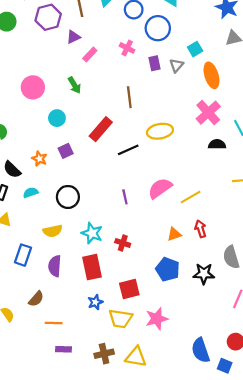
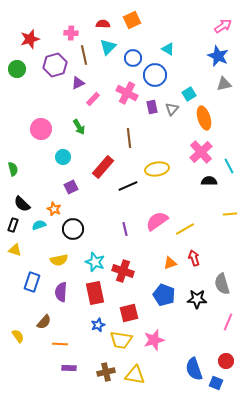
pink cross: (127, 48) -> (127, 93), size x1.5
orange star: (39, 159) -> (54, 209), moved
red cross: (123, 243) -> (123, 271), size x1.5

